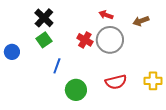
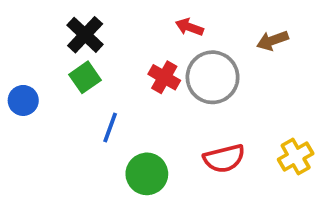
red arrow: (106, 15) -> (189, 27), moved
yellow cross: (153, 81) -> (296, 157), turned -30

